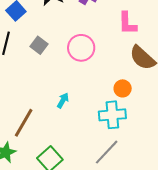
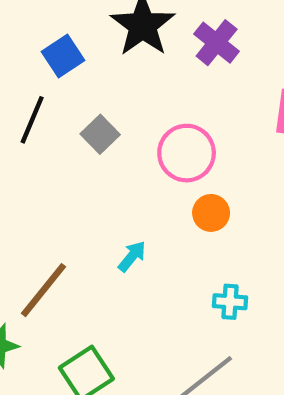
orange circle: (123, 88) -> (211, 213), moved
cyan cross: (112, 115) -> (230, 302), size x0.6

